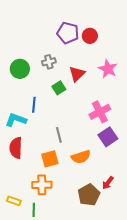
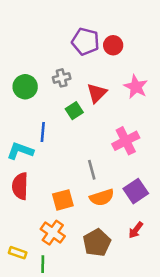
gray line: (59, 135) -> (92, 170), moved
purple square: (108, 137) -> (136, 191), moved
orange cross: (42, 185) -> (53, 233), turned 36
brown pentagon: (89, 195) -> (97, 243), moved

